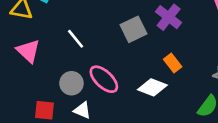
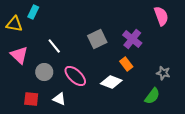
purple cross: (169, 17) -> (132, 39), moved
gray circle: (71, 83) -> (44, 72), moved

